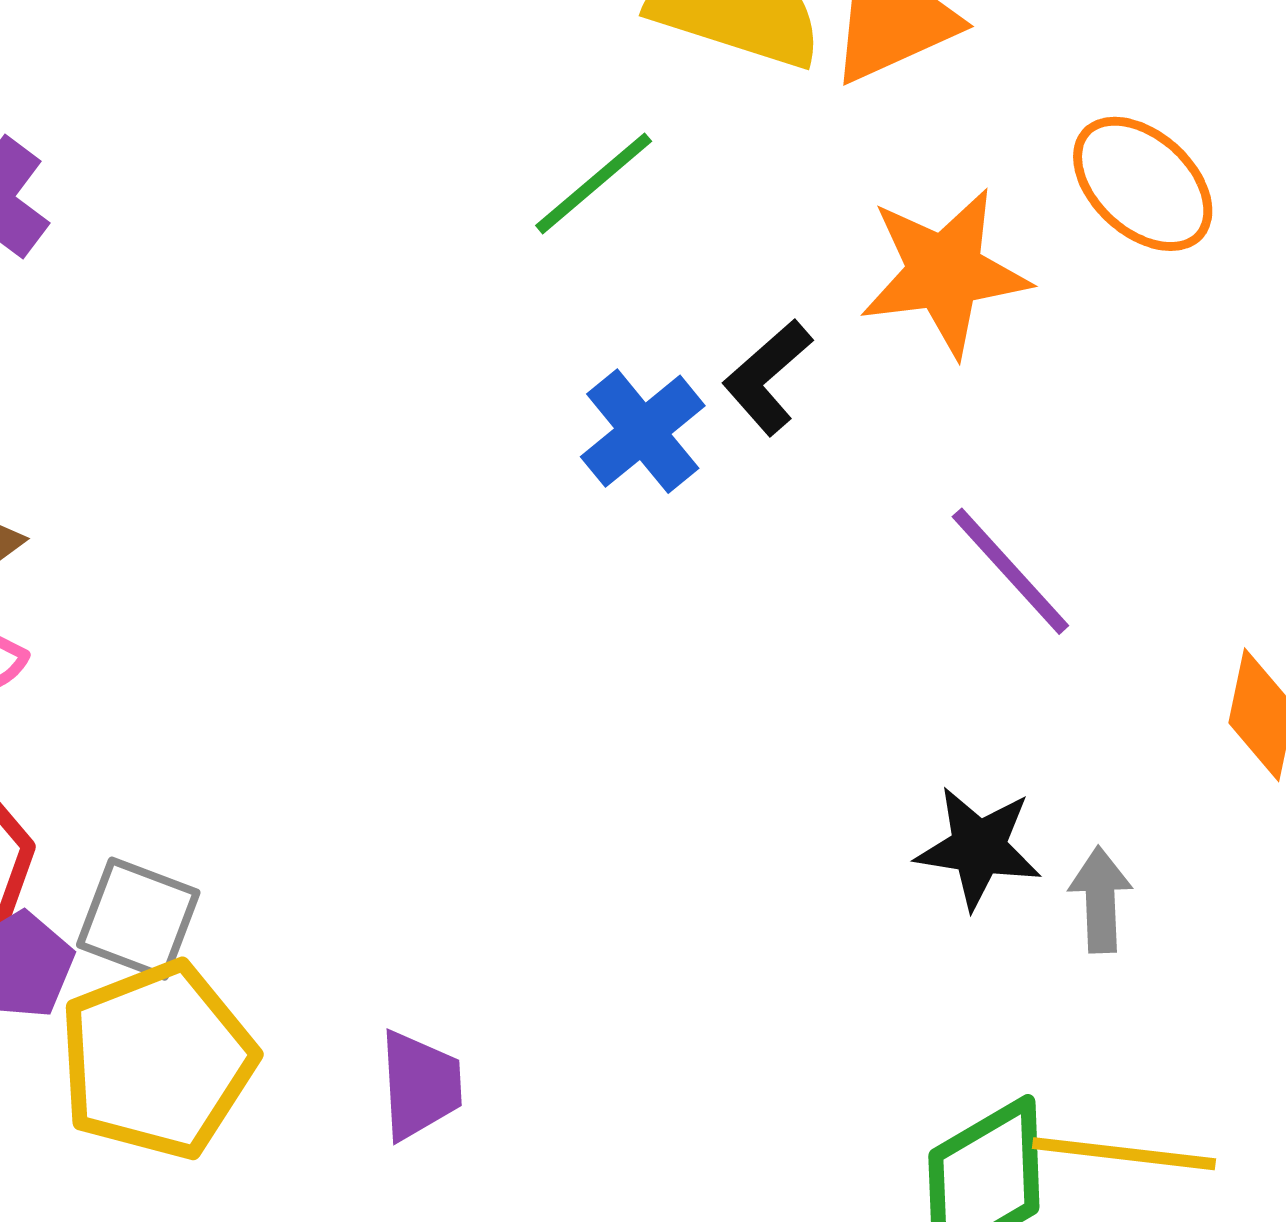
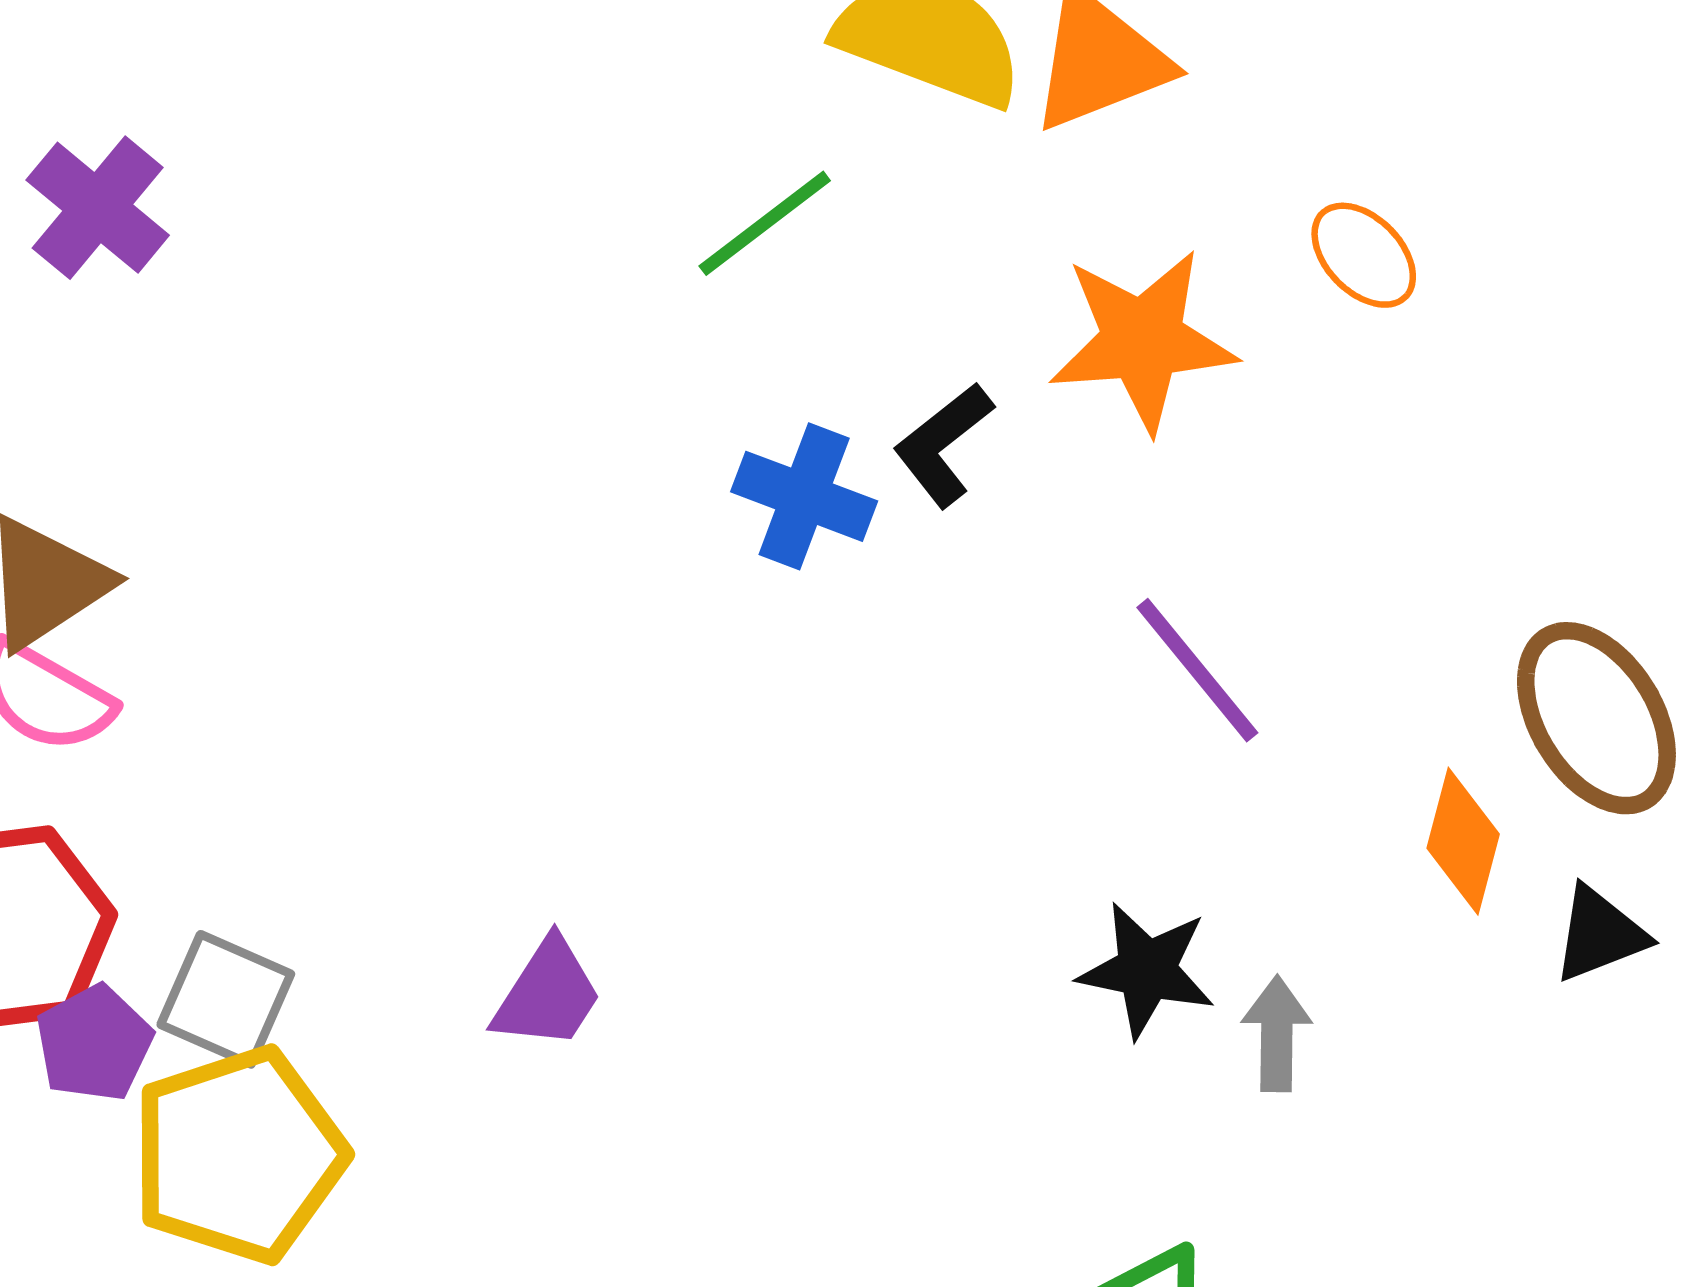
orange ellipse: (1143, 184) -> (1364, 255), size x0.7
blue cross: (643, 431) -> (804, 496), turned -33
purple trapezoid: (420, 1085) -> (548, 994), moved, turned 33

